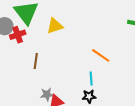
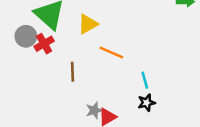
orange line: (101, 55) -> (111, 52), moved

